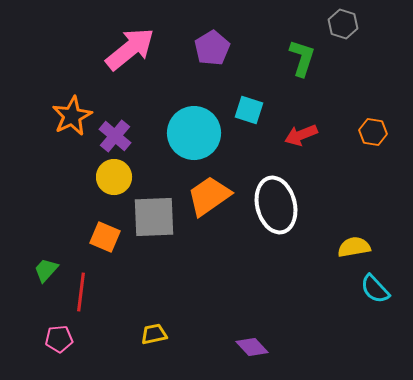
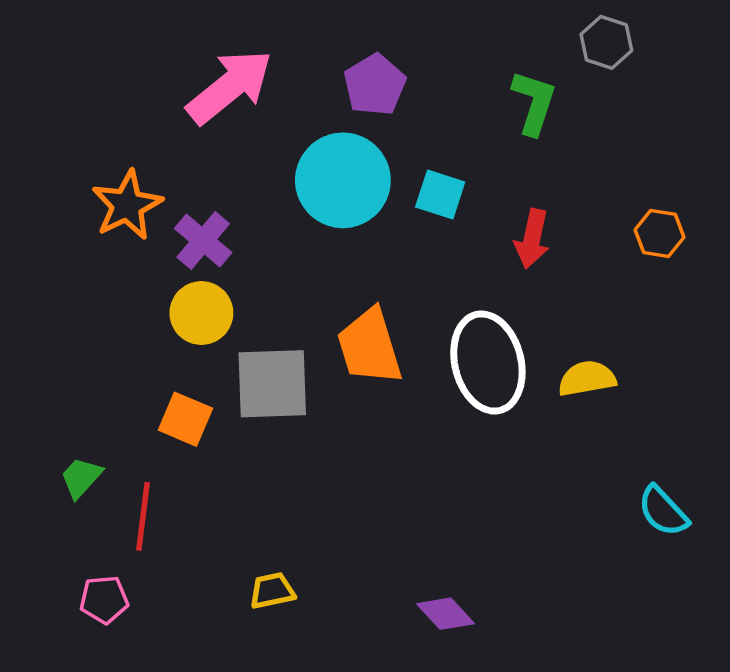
cyan circle: (194, 133) -> (343, 180), moved
red arrow: (301, 135) -> (532, 239), turned -56
orange trapezoid: (209, 196) -> (369, 347), turned -72
yellow semicircle: (354, 247) -> (587, 378), moved

